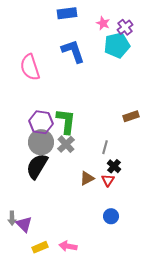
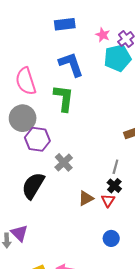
green L-shape: (66, 121) -> (64, 98), moved
gray circle: (41, 142) -> (23, 118), moved
gray line: (105, 147) -> (115, 167), moved
purple triangle: (24, 224) -> (19, 233), moved

